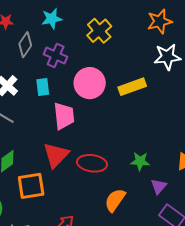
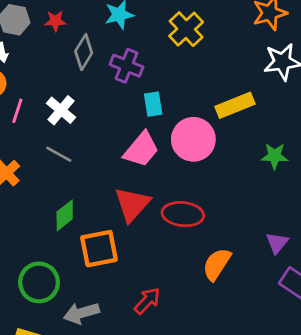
pink circle: (90, 83) -> (193, 139), moved
cyan rectangle: (43, 87) -> (153, 104), moved
pink trapezoid: (64, 116) -> (141, 150), turned 48
green star: (140, 161) -> (275, 156), moved

